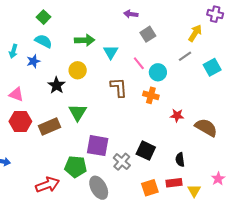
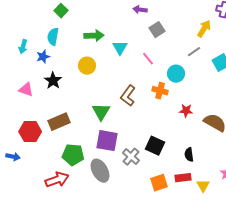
green square: (43, 17) -> (61, 11), moved
cyan semicircle: (43, 41) -> (53, 37), turned -108
cyan circle: (158, 72) -> (176, 74), moved
black star: (57, 85) -> (53, 81), moved
brown L-shape: (119, 87) -> (128, 96), moved, turned -140
green triangle: (78, 112) -> (101, 112), moved
red hexagon: (20, 121) -> (30, 132), moved
green pentagon: (76, 167) -> (73, 155), moved
gray ellipse: (99, 188) -> (100, 171), moved

